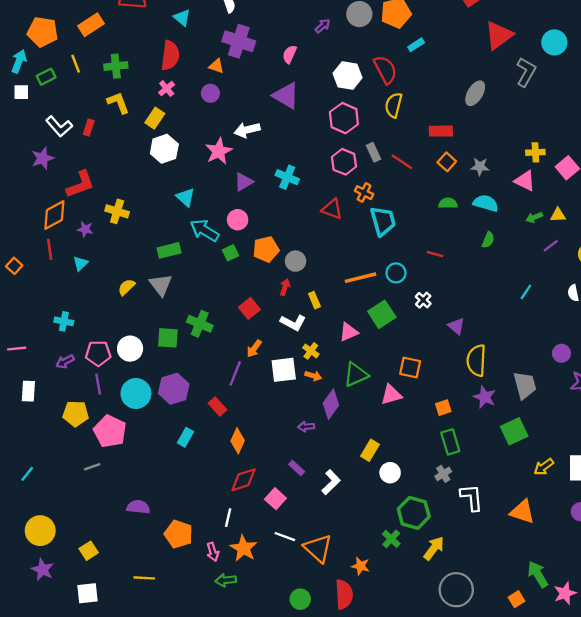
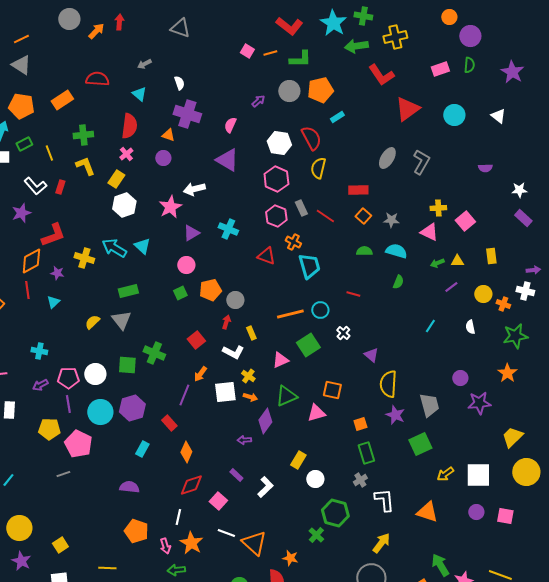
yellow line: (76, 64) -> (49, 153), moved
gray L-shape: (526, 72) -> (421, 162), moved
cyan arrow: (204, 230) -> (114, 248), moved
purple semicircle: (138, 507) -> (129, 487), moved
yellow arrow: (434, 548) -> (381, 543), moved

